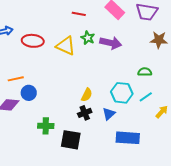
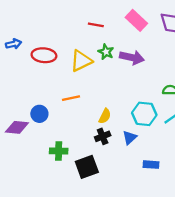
yellow triangle: (66, 46) -> (81, 61), turned -50
orange line: (16, 79) -> (71, 98), moved
blue rectangle: (128, 138) -> (151, 165), size x0.6
black square: (71, 140) -> (87, 167), turned -30

